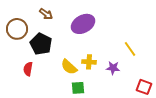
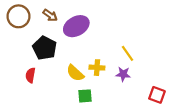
purple ellipse: (83, 24) -> (76, 26), moved
brown circle: (17, 29) -> (18, 16), moved
yellow line: (130, 49) -> (128, 53), moved

